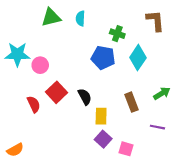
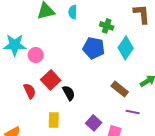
black semicircle: (85, 97) -> (69, 93), moved
brown rectangle: (131, 102) -> (120, 89), turned -30
yellow rectangle: (101, 116) -> (54, 120), moved
purple line: (157, 127) -> (133, 112), moved

